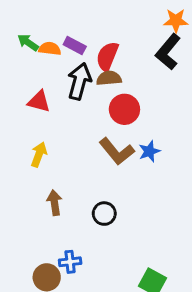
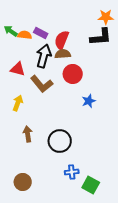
black L-shape: (168, 52) -> (101, 37), turned -135
brown L-shape: (117, 151) -> (42, 84), moved
black circle: (104, 214) -> (60, 141), size x1.5
blue cross: (70, 262) -> (72, 172), moved

